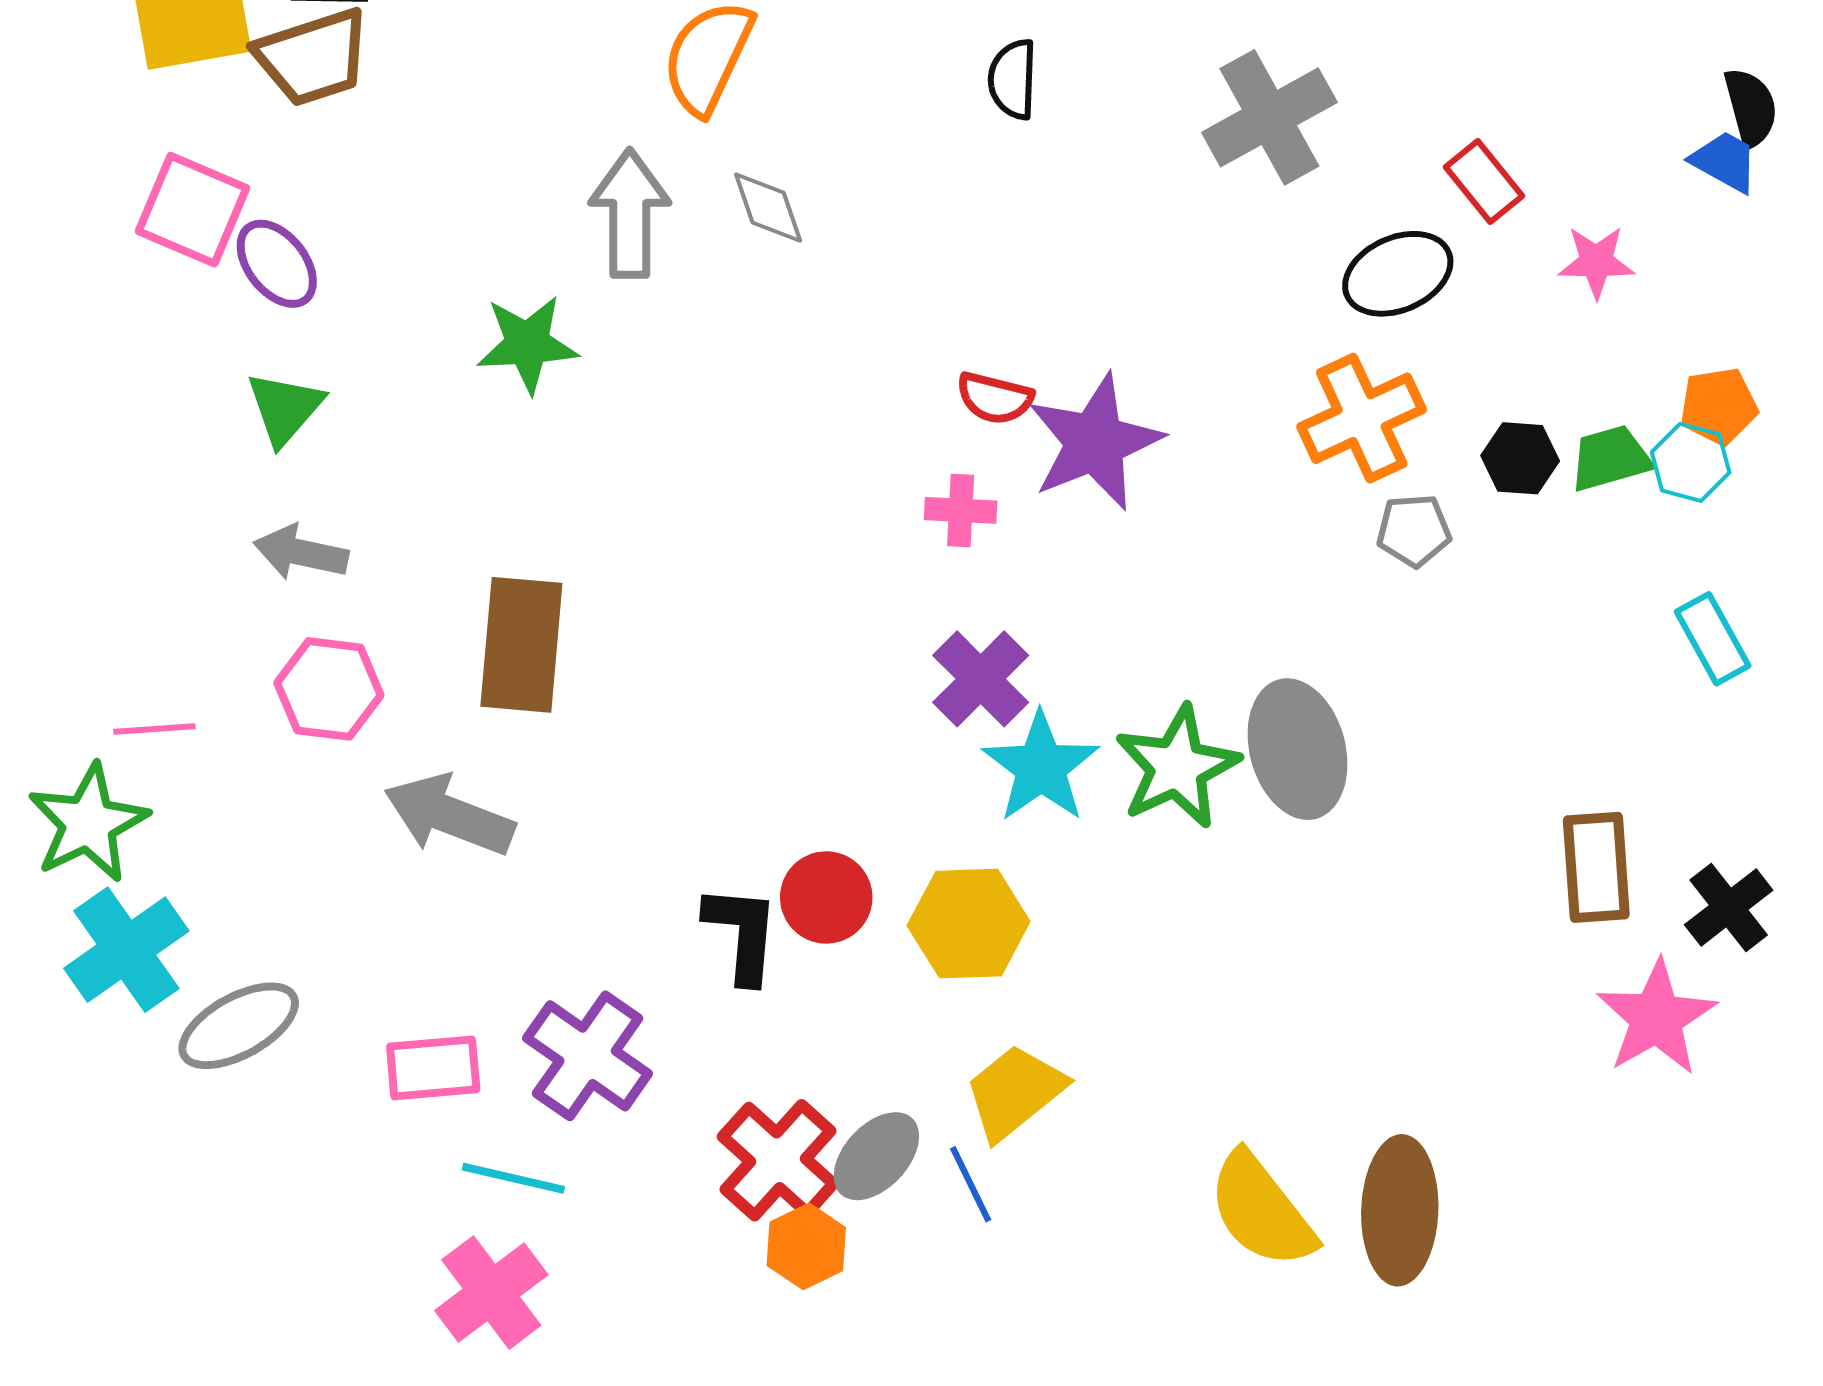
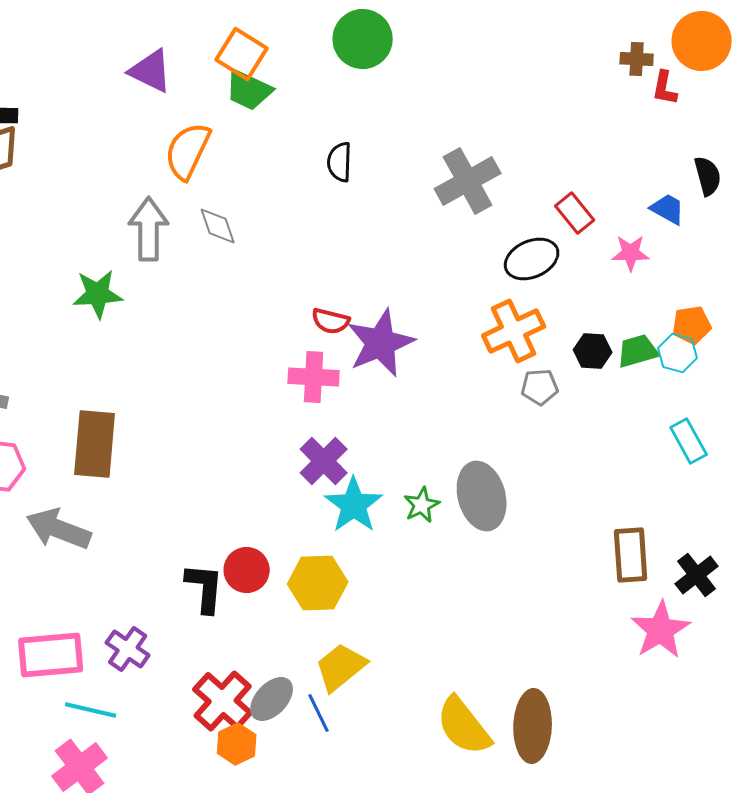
blue trapezoid: (1725, 161) -> (668, 209), moved
pink cross: (961, 510) -> (314, 377), size x1.4
green star: (1177, 767) -> (422, 505), size x0.6
purple cross: (588, 1056) -> (128, 649), size x0.7
pink rectangle: (433, 1068) -> (51, 655), size x1.4

